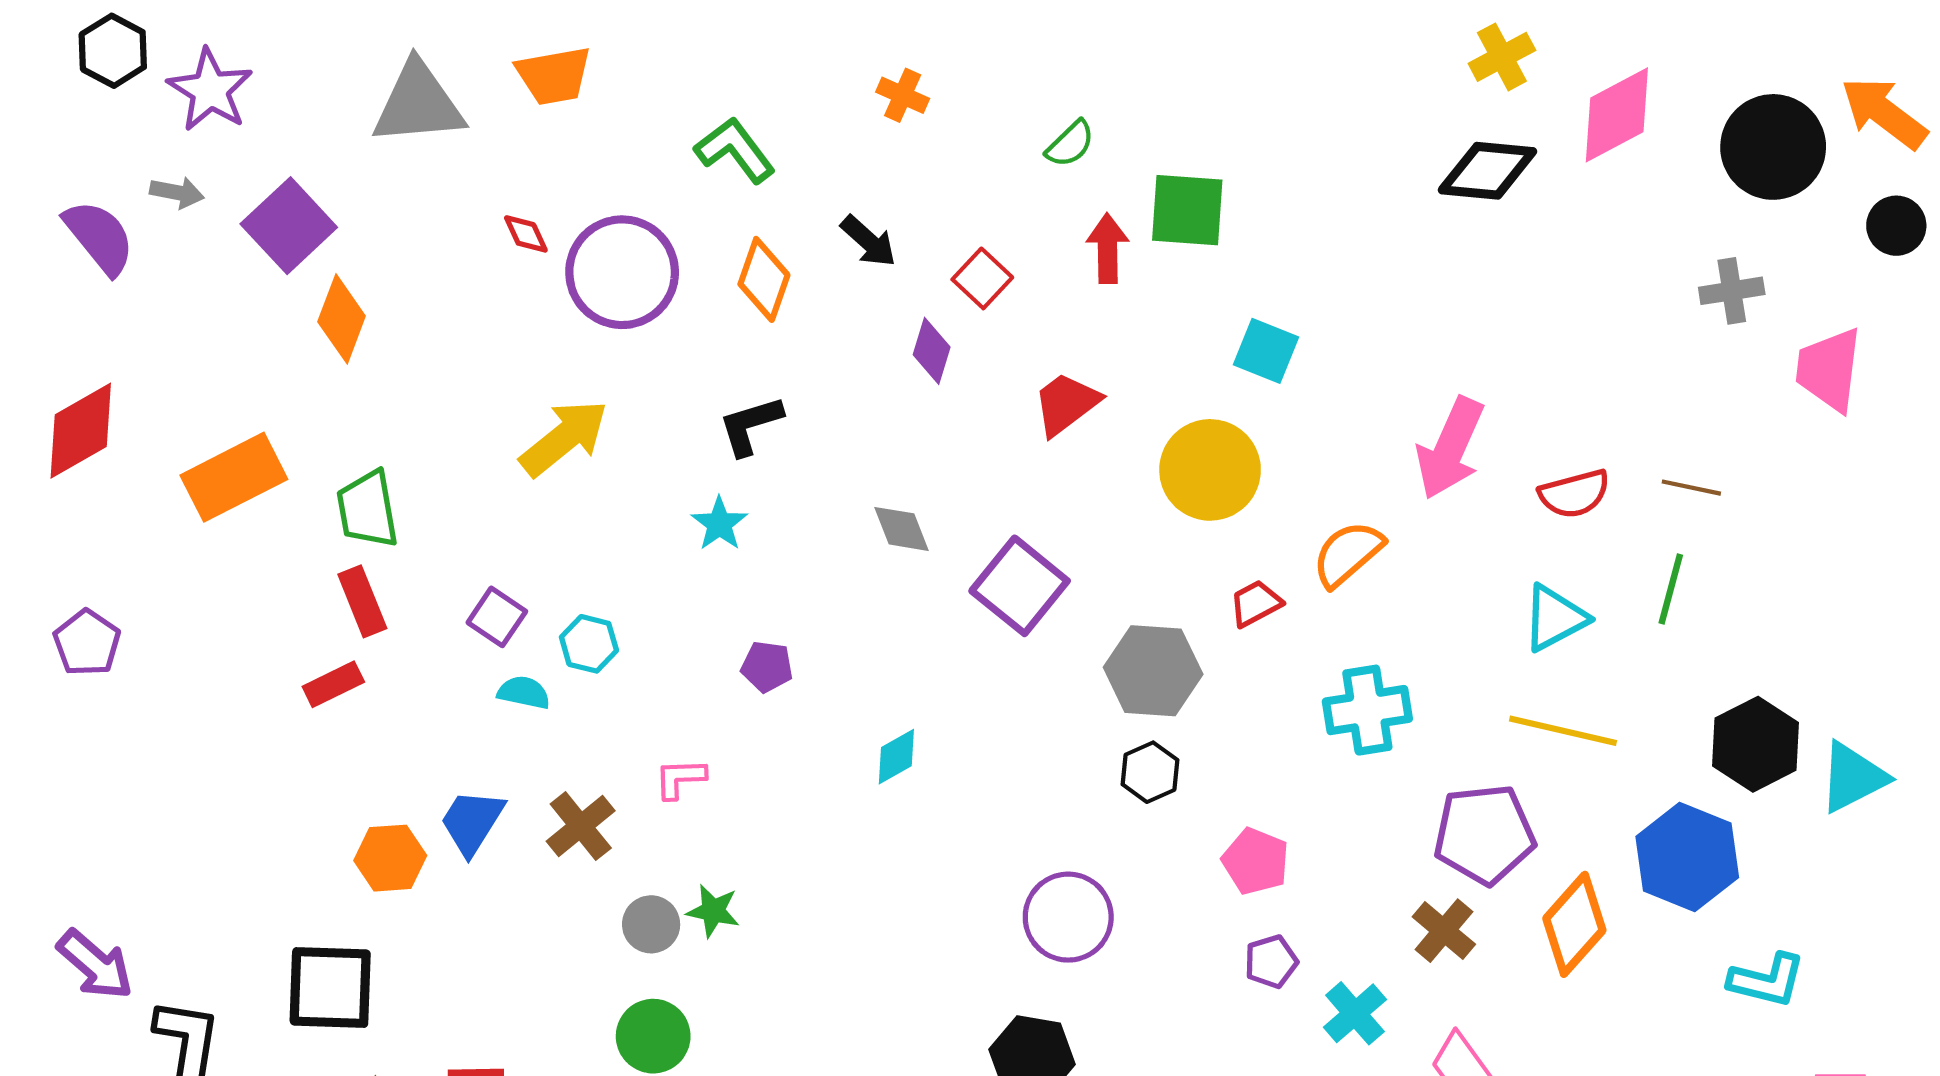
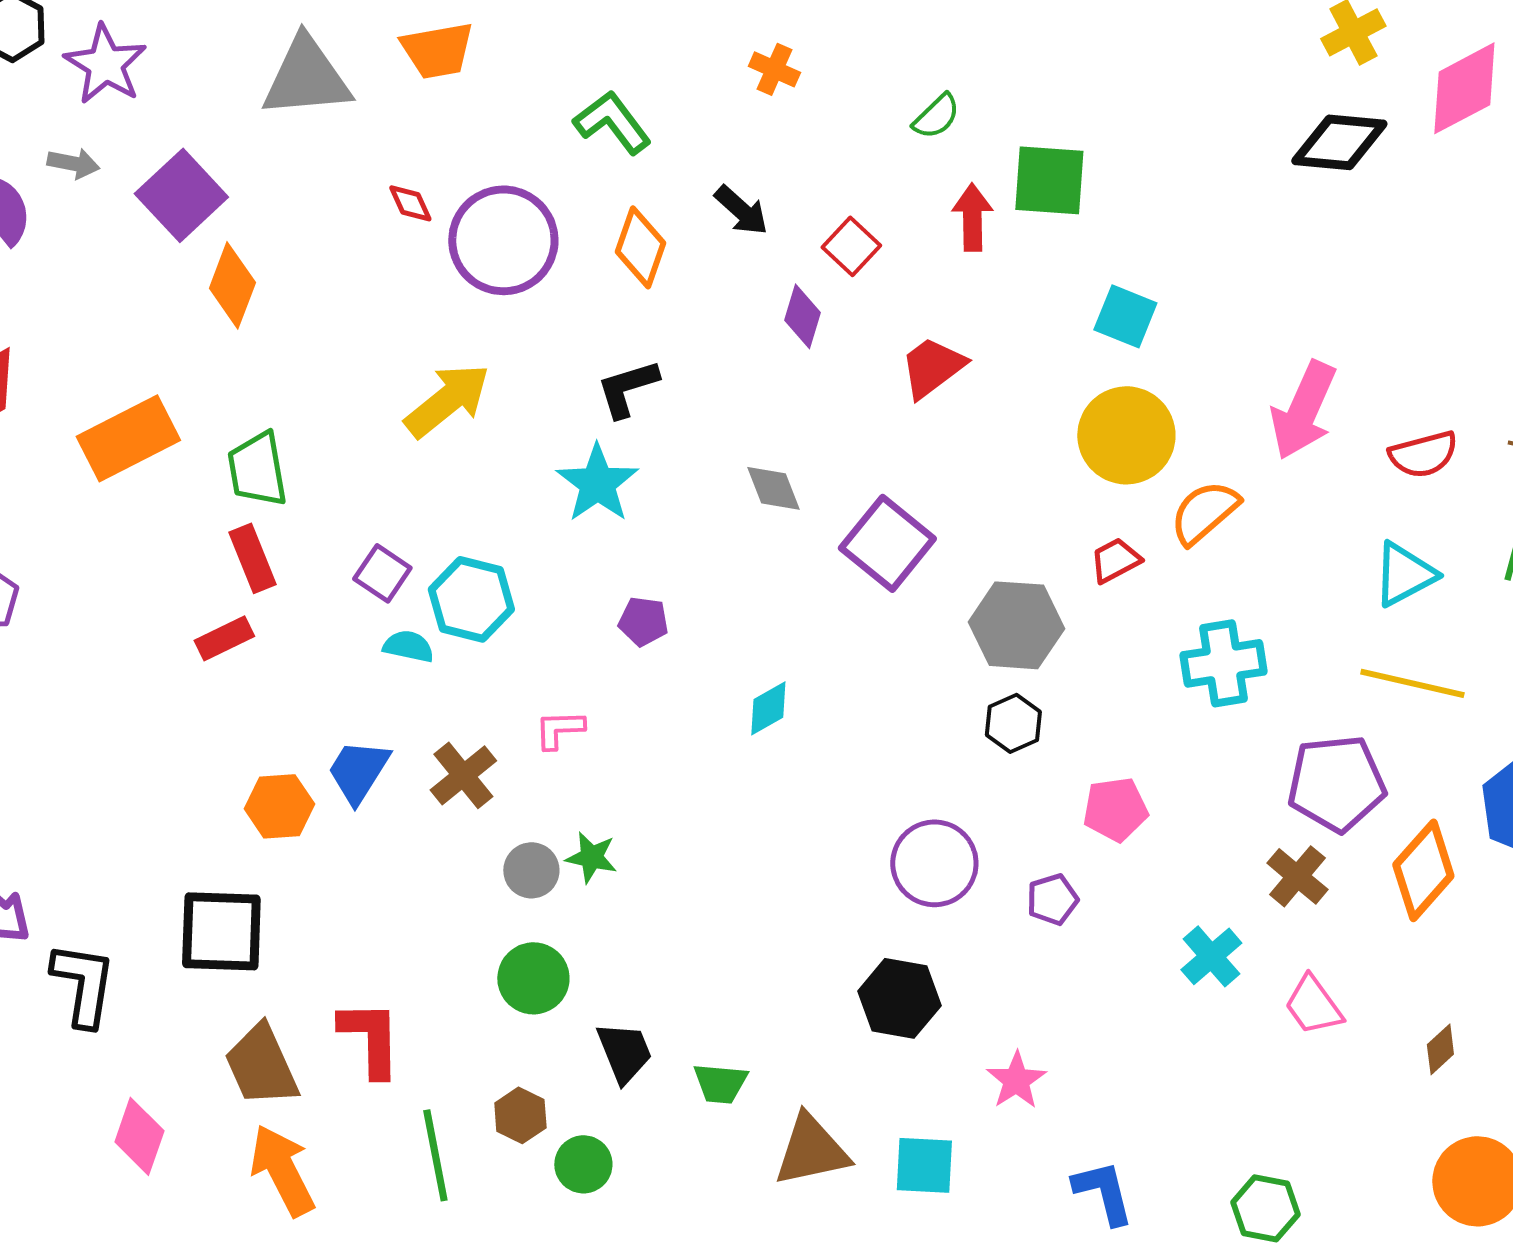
yellow circle: (1210, 470) -> (1126, 435), moved
cyan star: (719, 524) -> (597, 483), size x1.5
cyan hexagon: (589, 644) -> (471, 599), size x1.5
pink pentagon: (1256, 861) -> (1115, 809), turned -30
purple pentagon: (1271, 962) -> (1052, 899), moved

